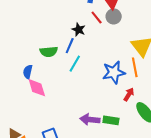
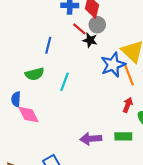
black star: (79, 30) -> (90, 40), moved
blue line: (70, 46) -> (48, 45), moved
blue star: (114, 72) -> (113, 65), moved
green rectangle: (111, 120) -> (123, 136), moved

